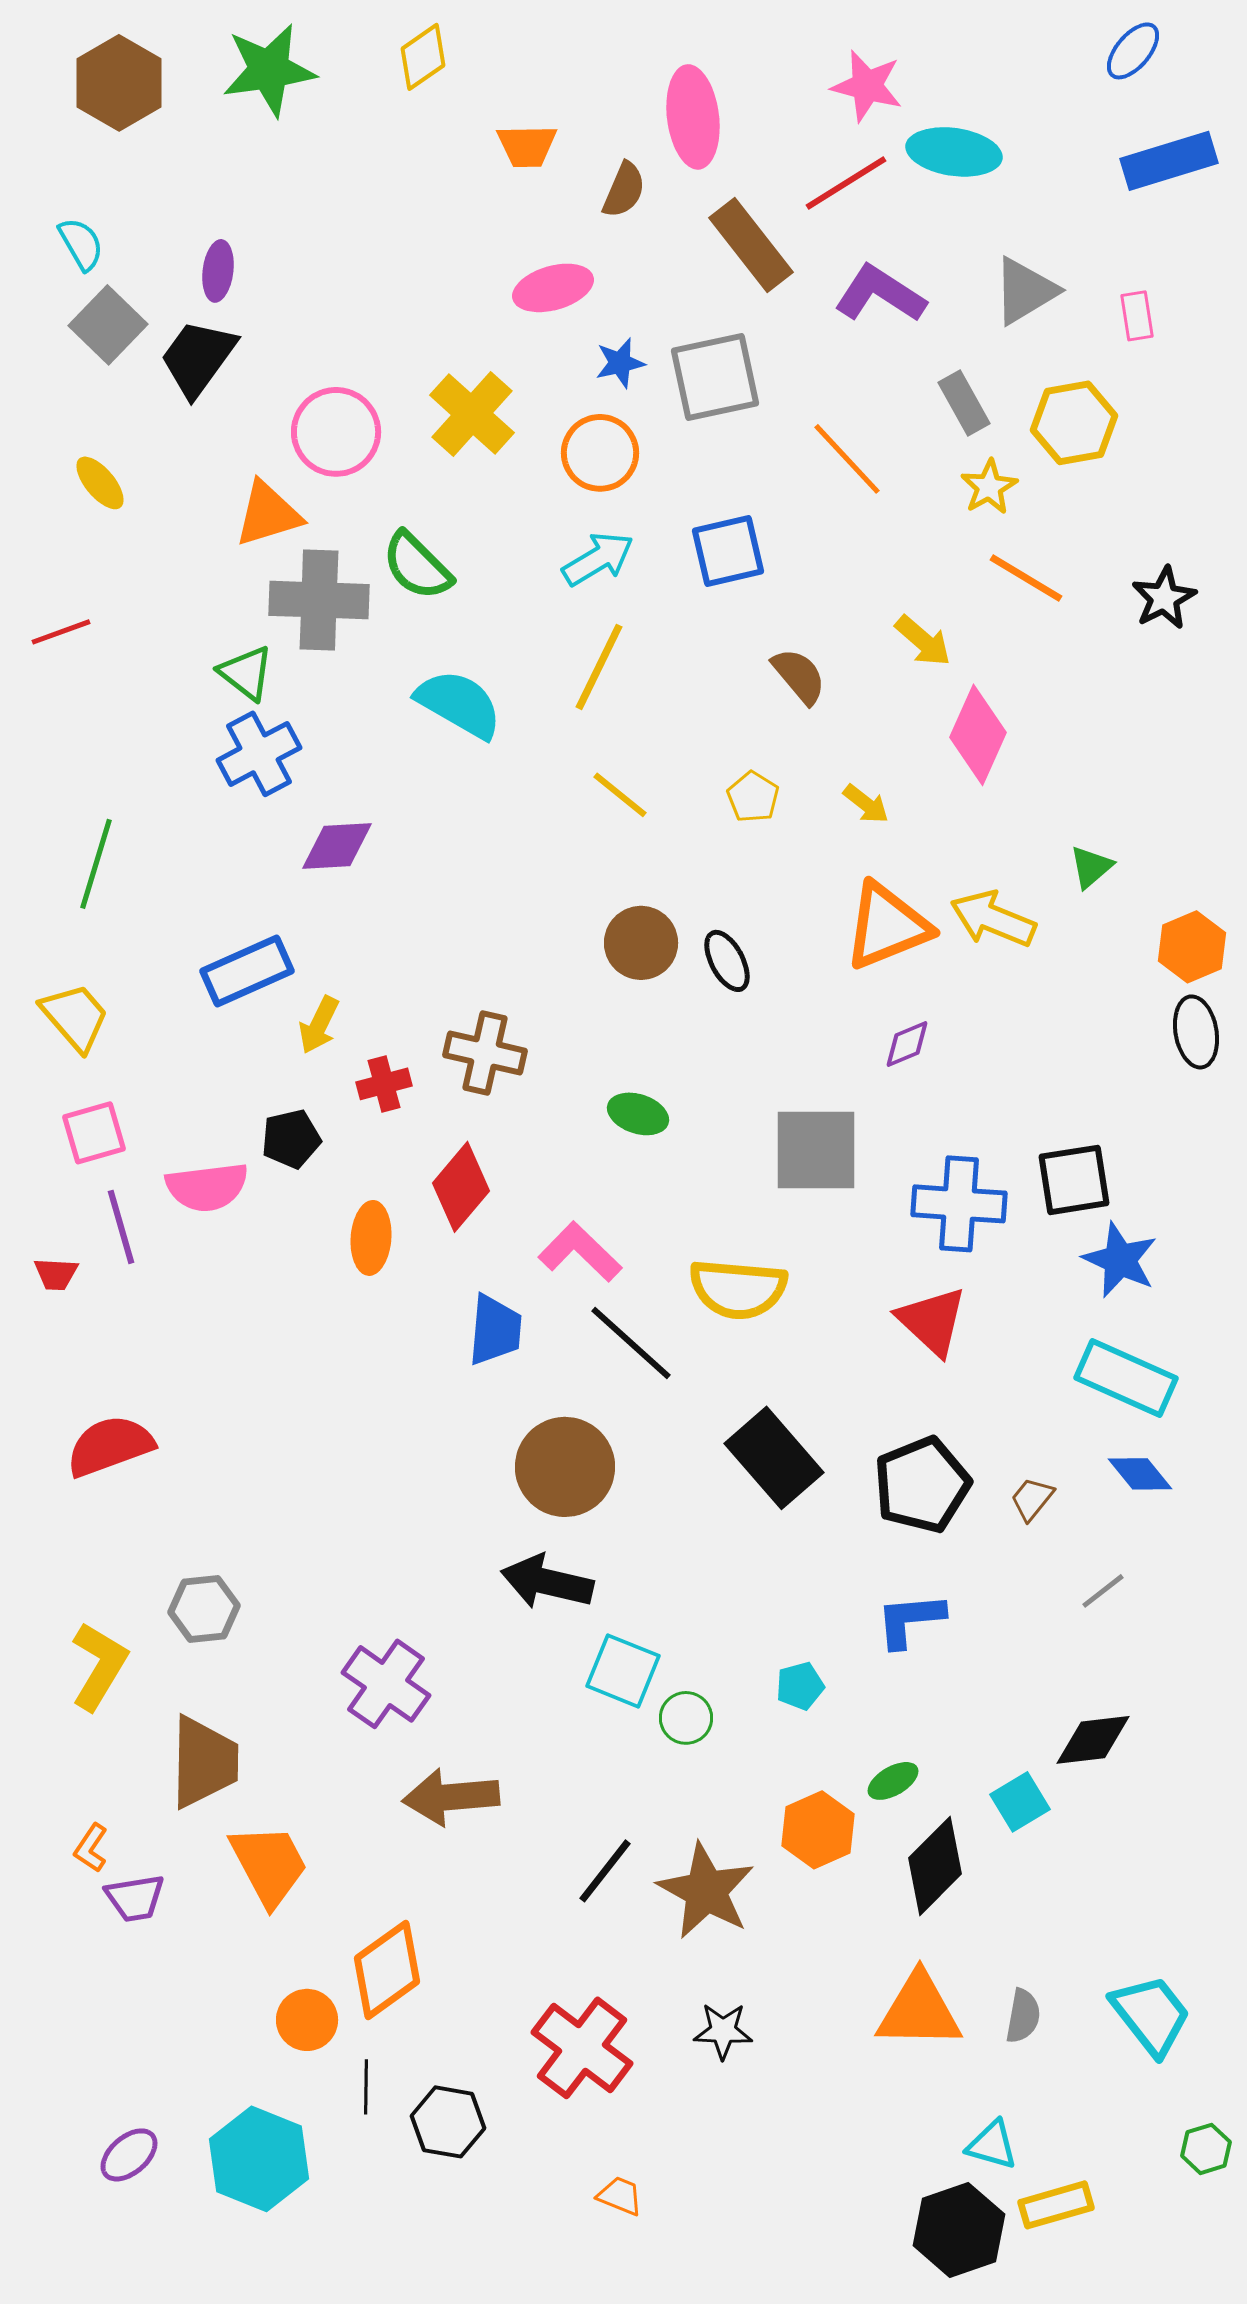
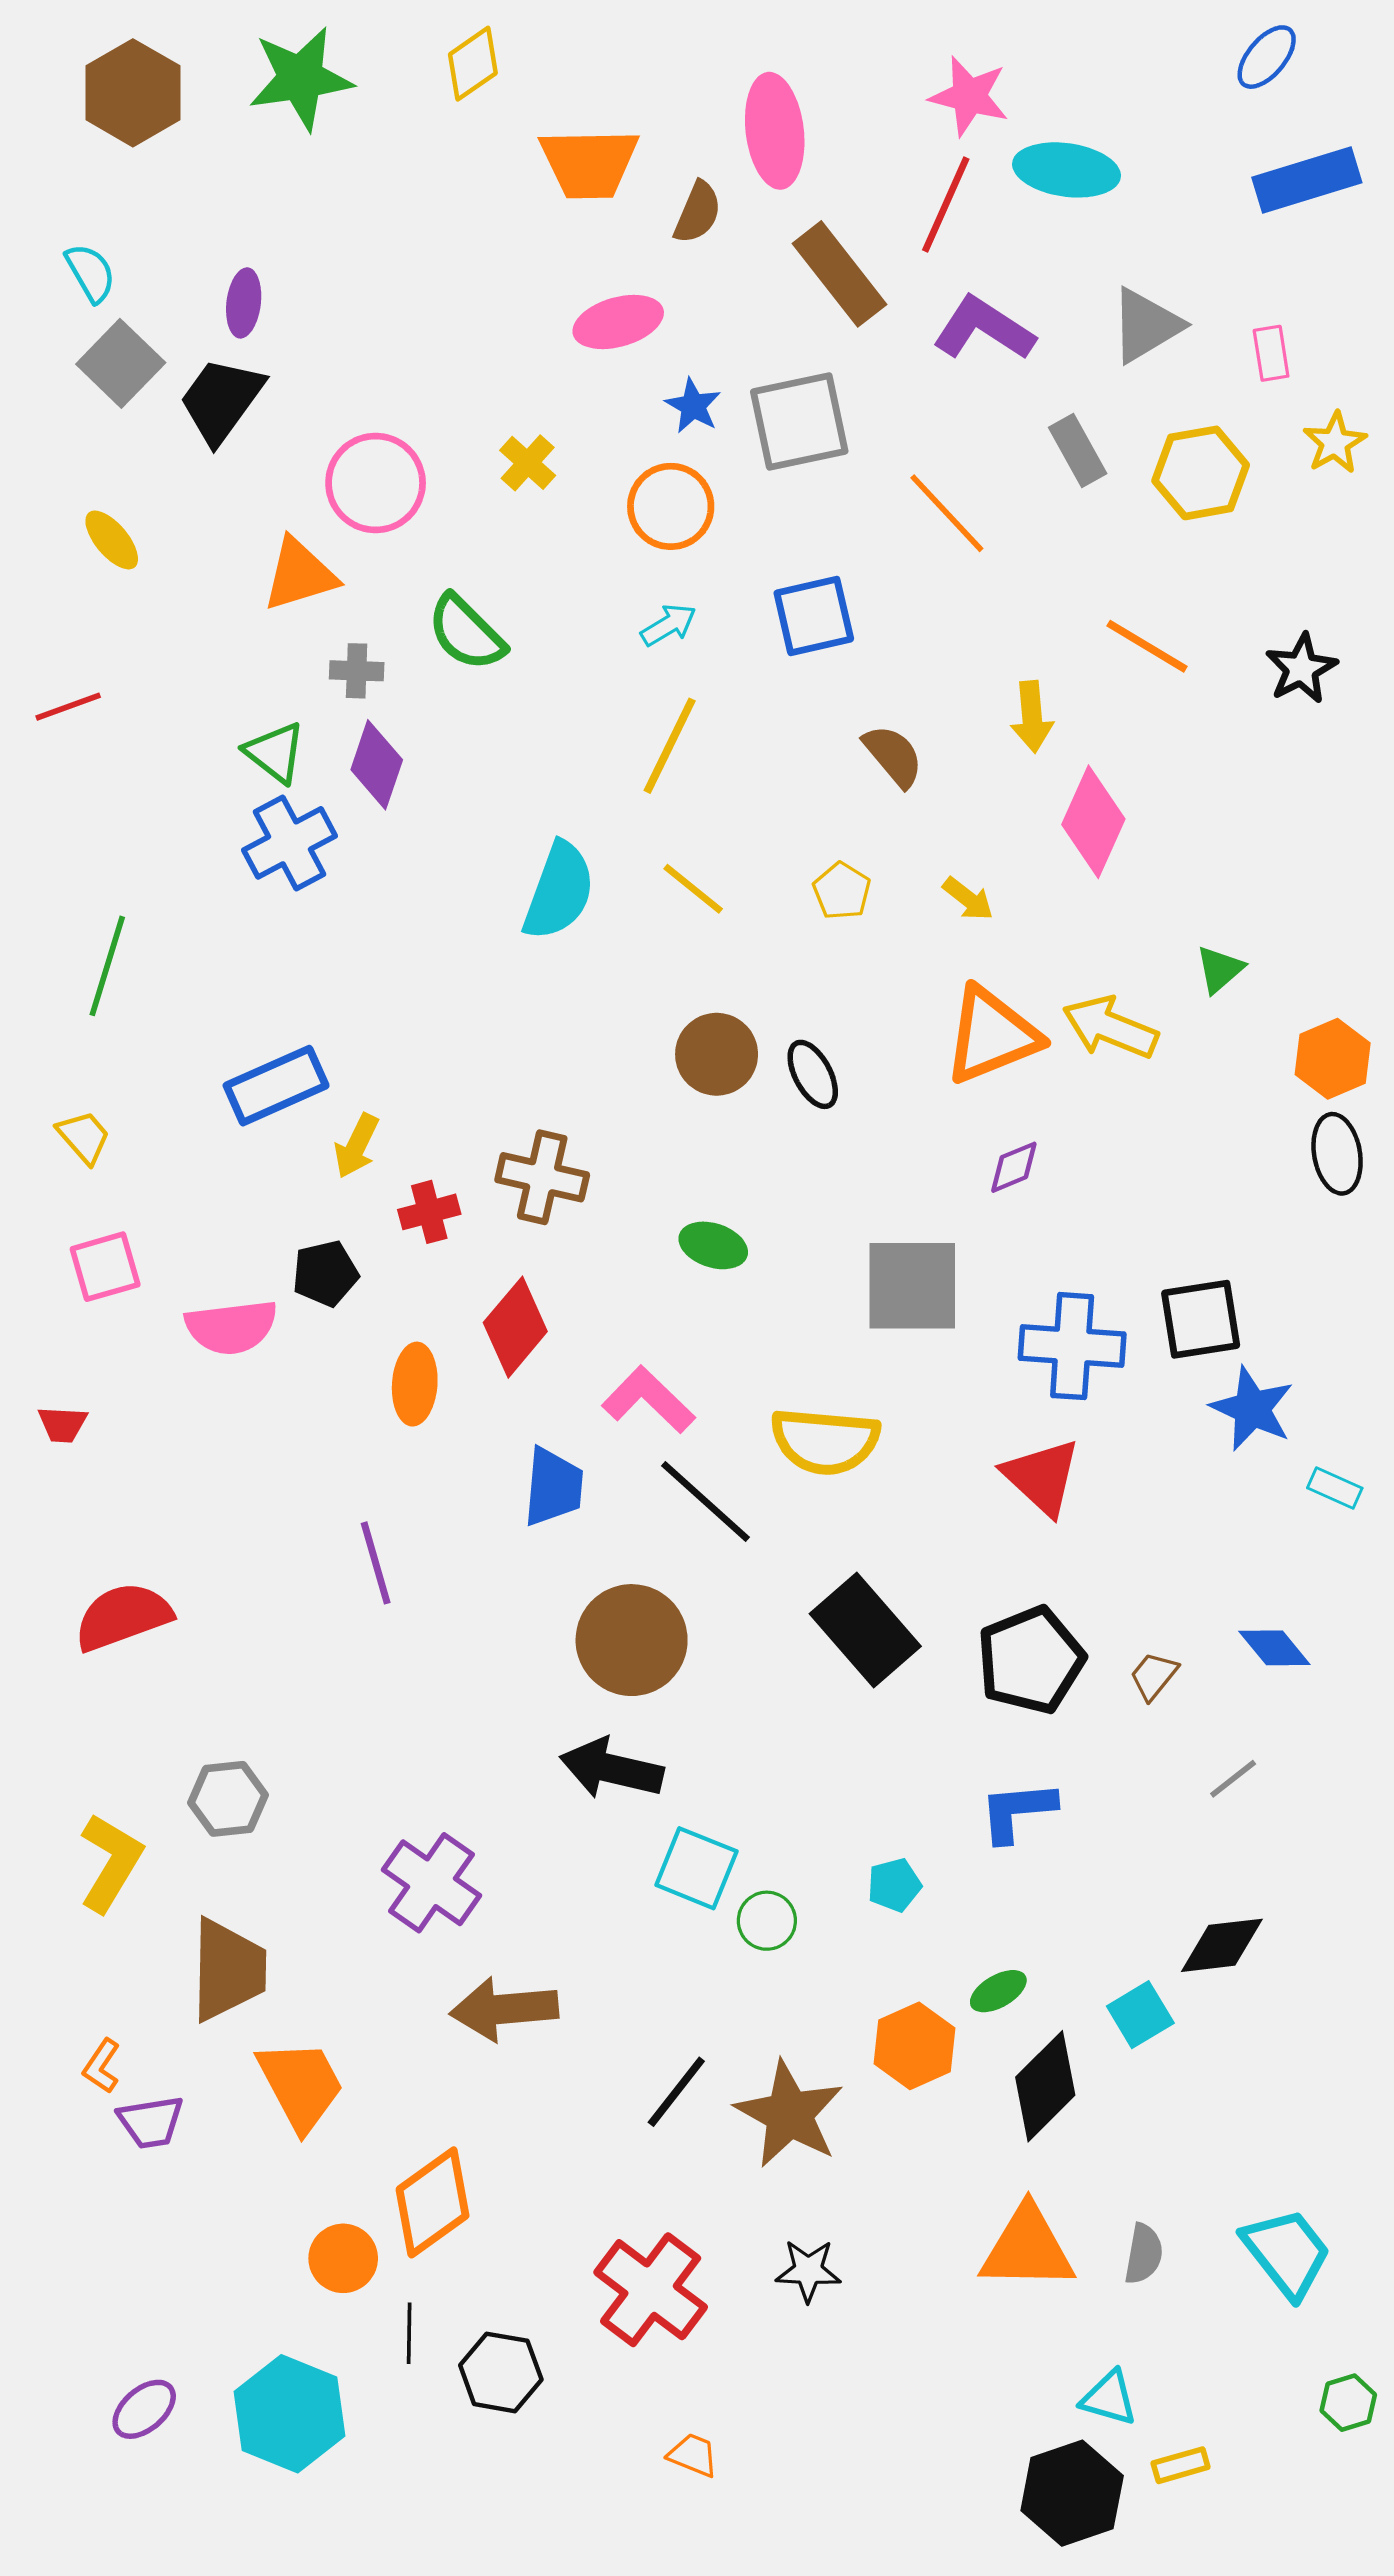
orange trapezoid: (527, 146) -> (589, 163), size x1.5
red line: (846, 183) -> (946, 205), turned -34
blue star: (620, 363) -> (693, 406), turned -30
yellow cross: (472, 414) -> (528, 463), size x0.6
yellow star: (989, 487) -> (1335, 443), moved
cyan arrow: (598, 559) -> (668, 625), size x0.7
gray cross: (319, 600) -> (357, 671), size x0.5
yellow arrow: (923, 641) -> (1032, 717), turned 44
cyan semicircle: (459, 704) -> (559, 891), moved, turned 80
purple diamond: (337, 846) -> (377, 765), moved, turned -68
yellow trapezoid: (75, 1017) -> (84, 1137), size x0.7
purple line: (121, 1227) -> (376, 1563), moved
cyan rectangle: (1126, 1378) -> (1335, 1488), moved, size x0.5
yellow rectangle: (1056, 2205) -> (1181, 2465), size x0.7

